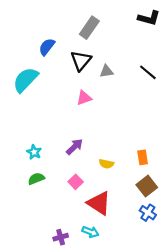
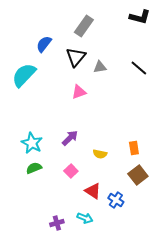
cyan star: (34, 152) -> (32, 143), size x1.5
red triangle: (99, 203) -> (93, 191), size x0.7
blue cross: (148, 213) -> (116, 200), moved

